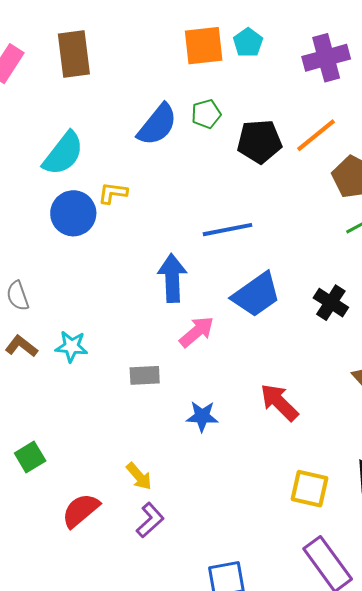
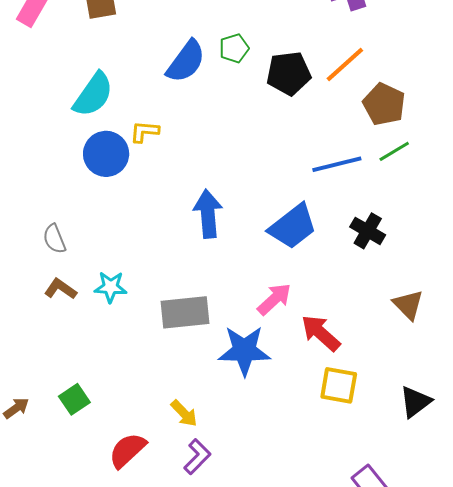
blue line: (228, 230) -> (337, 164), moved
pink arrow: (197, 332) -> (274, 299), moved
gray rectangle: (145, 375) -> (185, 312), size x1.6
blue star: (202, 416) -> (244, 351), size x1.6
yellow square: (310, 489) -> (339, 385), moved

